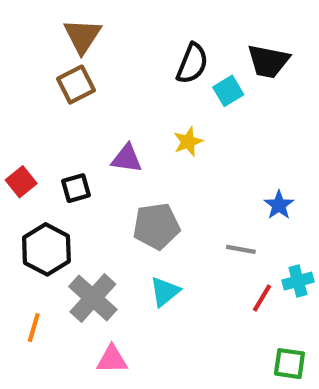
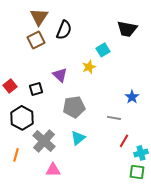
black semicircle: (192, 63) -> (64, 30), moved
cyan square: (228, 91) -> (103, 50), moved
purple triangle: (127, 159) -> (60, 75), turned 35
cyan cross: (298, 281) -> (141, 153), moved

